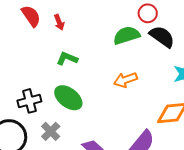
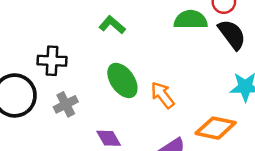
orange arrow: (125, 80) -> (162, 95), moved, turned 55
green ellipse: (68, 98) -> (122, 80), moved

